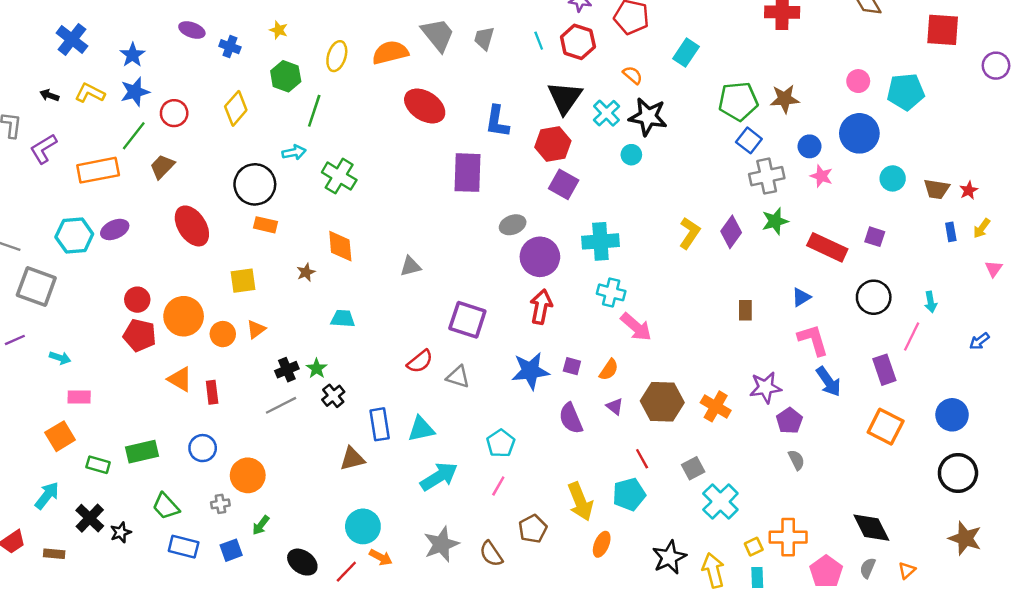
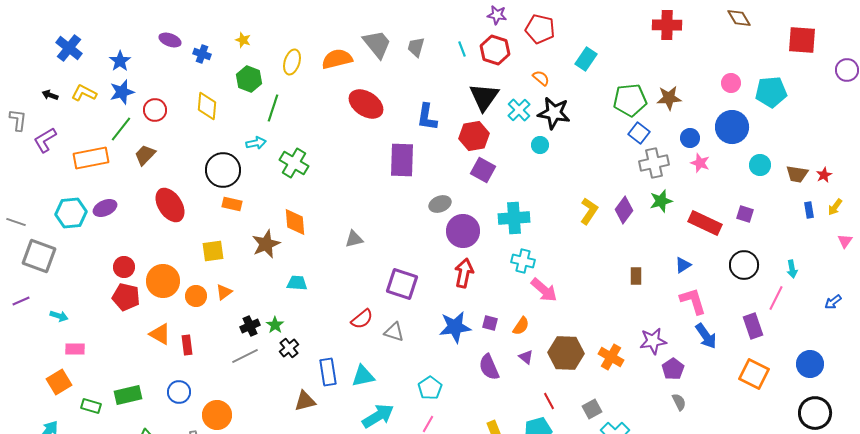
yellow diamond: (236, 108) -> (207, 106), turned -36
brown star: (306, 272) -> (266, 244), size x1.8

